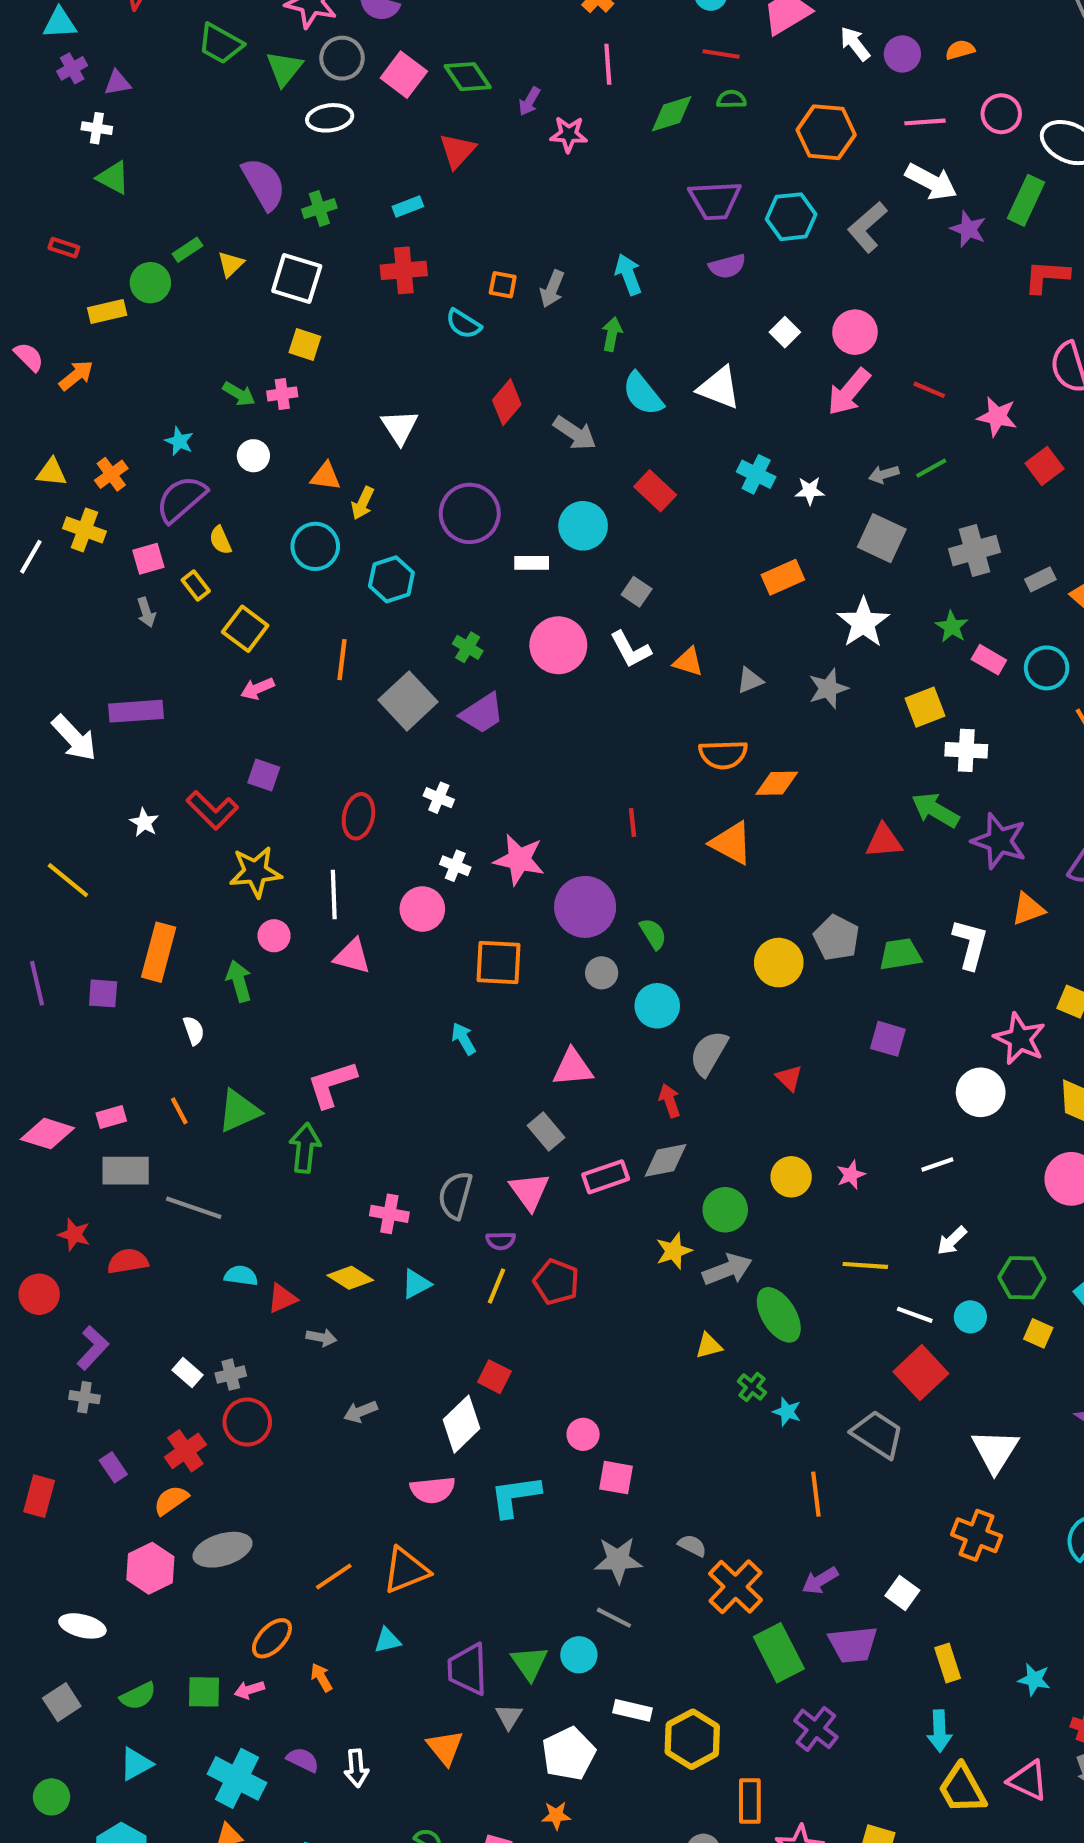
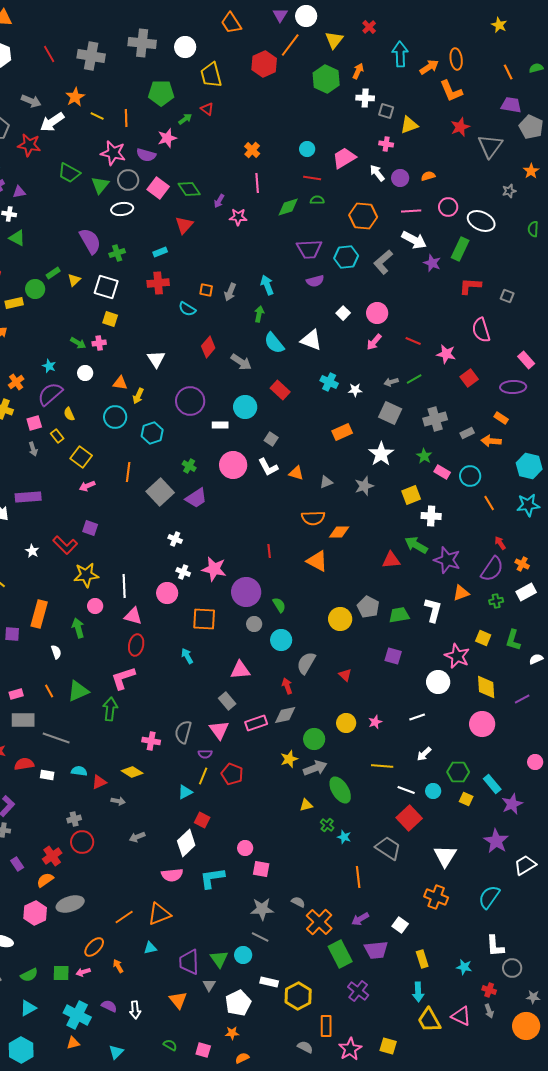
pink arrow: (849, 392) -> (374, 342), size x0.7
red ellipse: (358, 816) -> (136, 645), moved
cyan triangle: (416, 1284) -> (185, 792), moved
white rectangle: (187, 1373) -> (47, 775), moved, turned -32

